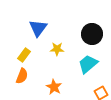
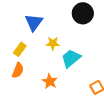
black circle: (92, 34) -> (83, 13), moved
cyan trapezoid: (88, 64) -> (71, 58), moved

